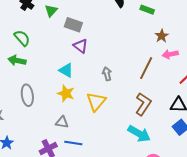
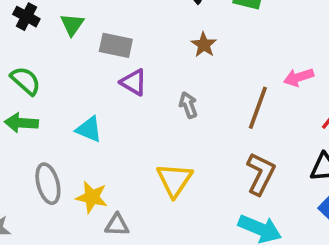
brown star: (162, 36) -> (204, 45), moved
cyan triangle: (66, 70) -> (89, 129), moved
gray arrow: (107, 74) -> (188, 105), moved
yellow star: (66, 93) -> (92, 197), moved

